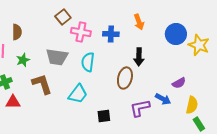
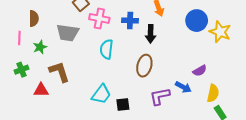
gray trapezoid: (57, 57) -> (68, 33), moved
black arrow: (139, 57) -> (151, 34), moved
cyan trapezoid: (78, 94) -> (101, 94), moved
red triangle: (13, 102) -> (41, 90), moved

